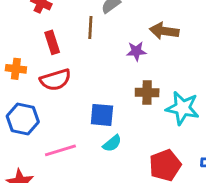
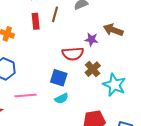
brown line: (90, 27) -> (55, 14), moved
red semicircle: (55, 80) -> (73, 54), moved
brown cross: (147, 92) -> (93, 69), turned 35

